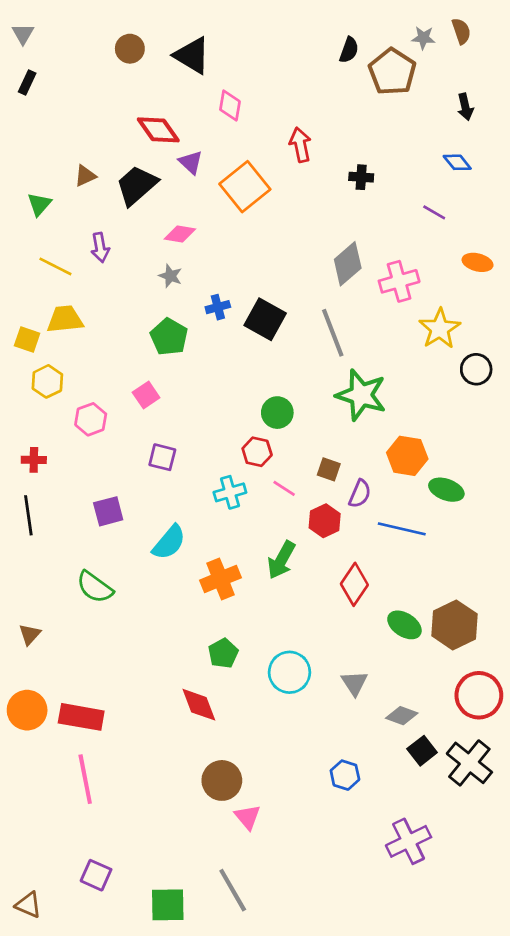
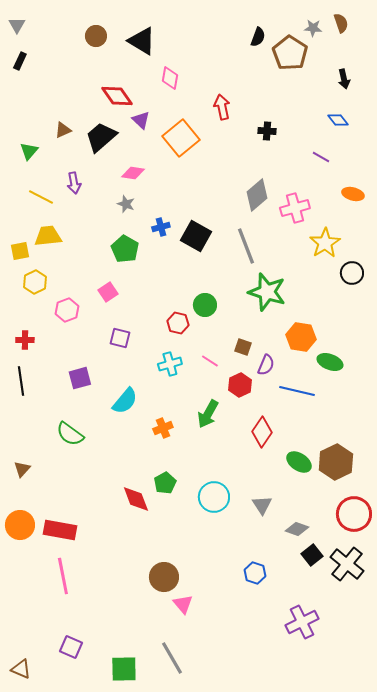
yellow square: (27, 339) -> (20, 251), turned -30
red hexagon: (257, 452) -> (178, 323), moved
orange cross: (220, 579) -> (163, 428), size x0.7
red diamond: (199, 705) -> (136, 499), moved

